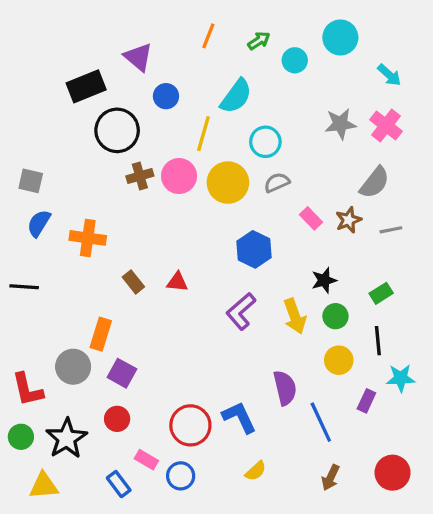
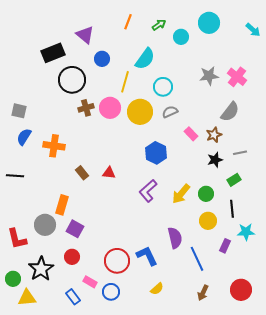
cyan arrow: (389, 75) -> (253, 30), moved
gray line: (391, 230) -> (240, 153), moved
black star: (324, 280) -> (215, 160), moved
yellow arrow: (295, 316) -> (181, 194), turned 60
green circle: (21, 437) -> (13, 279), moved

